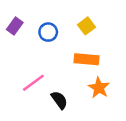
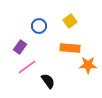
purple rectangle: (15, 26) -> (20, 47), moved
orange star: (99, 88) -> (88, 65), moved, turned -30

